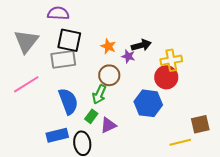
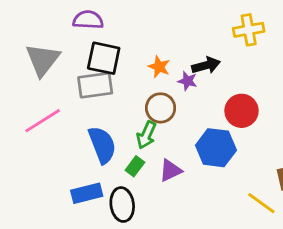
yellow cross: (171, 60) -> (249, 30), moved
purple triangle: (108, 125) -> (170, 170), moved
yellow line: (180, 142) -> (261, 203), turned 50

